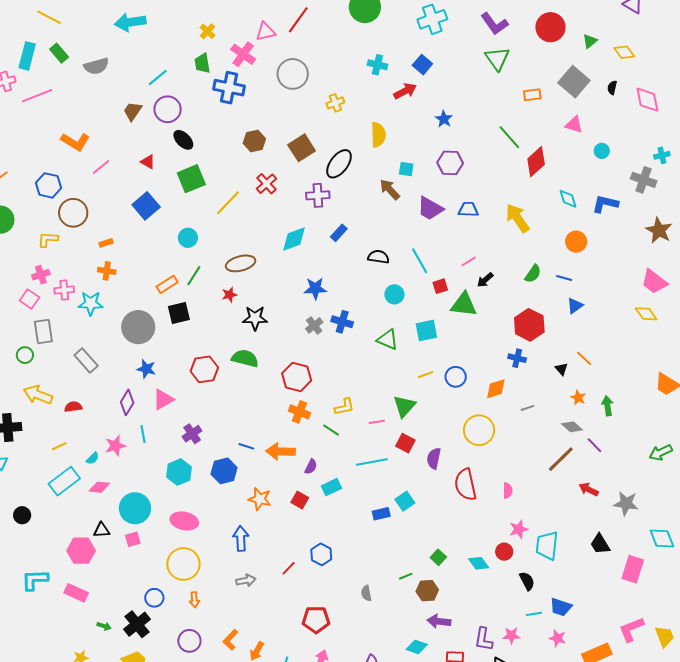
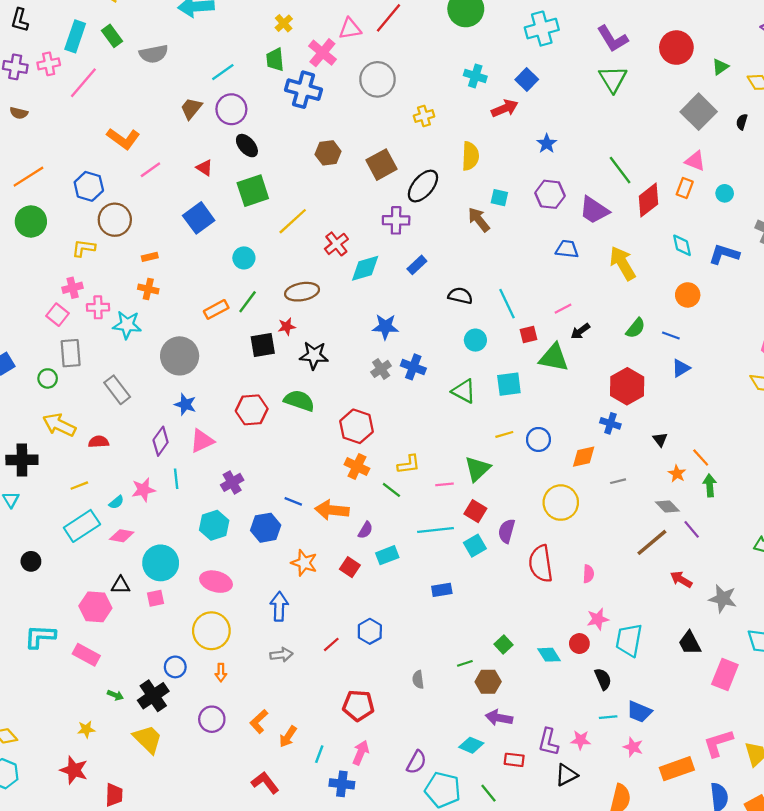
orange rectangle: (532, 95) -> (685, 188), moved, turned -66
pink line: (37, 96) -> (83, 83), turned -32
red cross: (267, 184) -> (336, 244), moved
purple trapezoid: (430, 208) -> (594, 210), moved
black square: (179, 313) -> (263, 345), moved
orange line: (584, 358) -> (701, 457), moved
cyan square: (405, 501) -> (475, 546), moved

